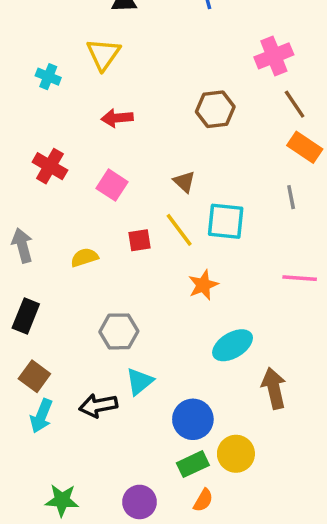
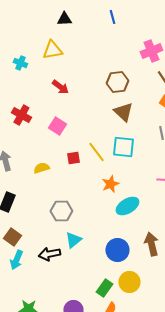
yellow triangle: (103, 54) -> (52, 50), turned 45
red arrow: (117, 118) -> (60, 87), turned -138
brown triangle: (184, 182) -> (123, 112), moved, size x1.5
cyan ellipse: (233, 345) -> (127, 206), moved
blue circle: (193, 419) -> (117, 250), moved
green rectangle: (193, 464) -> (104, 288), turned -30

